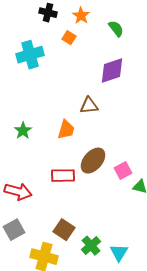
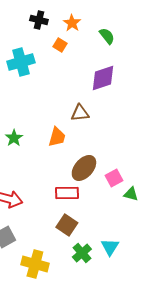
red rectangle: (63, 176) -> (67, 193), moved
brown square: (64, 230) -> (67, 225), moved
cyan triangle: (119, 253) -> (110, 247), moved

